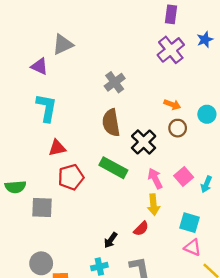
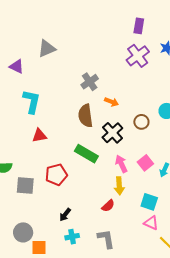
purple triangle: (40, 66) -> (17, 66), moved
orange arrow: (172, 104) -> (112, 102), moved
red pentagon: (71, 177) -> (56, 175), moved
black arrow: (111, 240) -> (65, 215), moved

